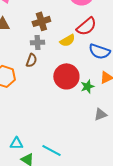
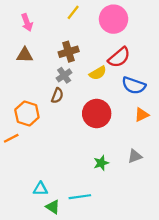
gray cross: (37, 42) -> (64, 75), turned -32
green star: (87, 86) -> (101, 163), moved
cyan line: (51, 150) -> (80, 197), turned -36

